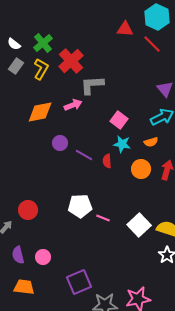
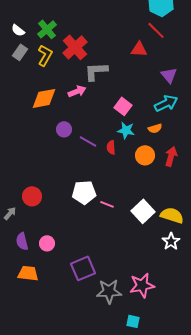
red triangle: (125, 29) -> (139, 49), moved

